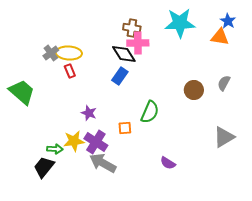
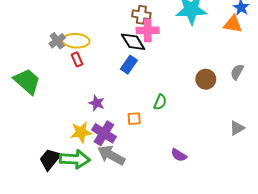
green semicircle: (150, 112) -> (160, 102), size x0.7
gray triangle: (224, 137) -> (237, 128), size x0.7
green arrow: (55, 149) -> (75, 159), moved, size x1.8

